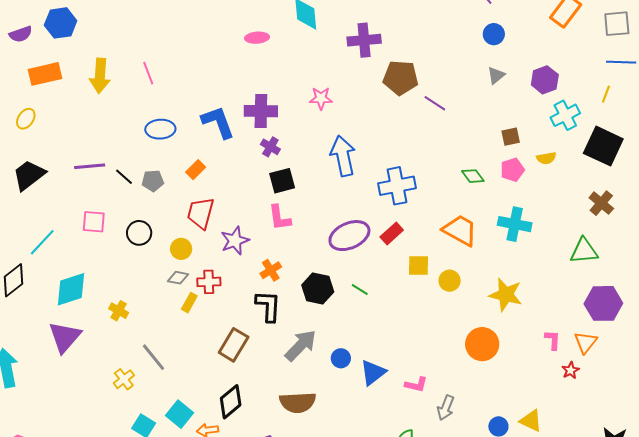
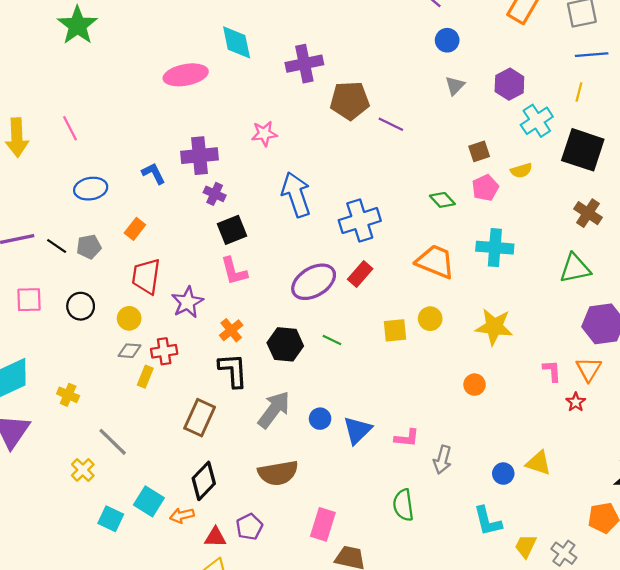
pink ellipse: (257, 38) -> (186, 75), size x1.6
blue L-shape: (218, 122) -> (154, 173), size x0.6
yellow square: (419, 265) -> (395, 330), moved
orange circle: (482, 344) -> (475, 385), size x0.6

